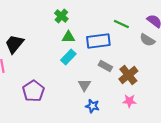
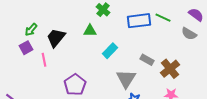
green triangle: (68, 37) -> (90, 31), moved
blue rectangle: (98, 41) -> (139, 21), moved
gray triangle: (84, 85) -> (126, 79), size x1.5

